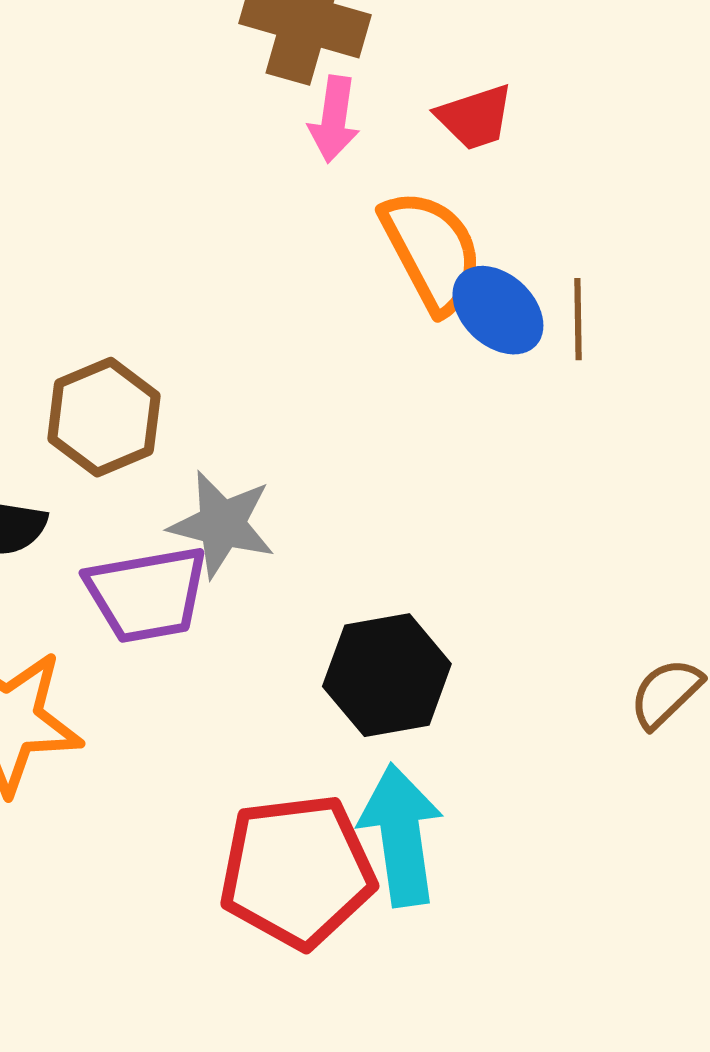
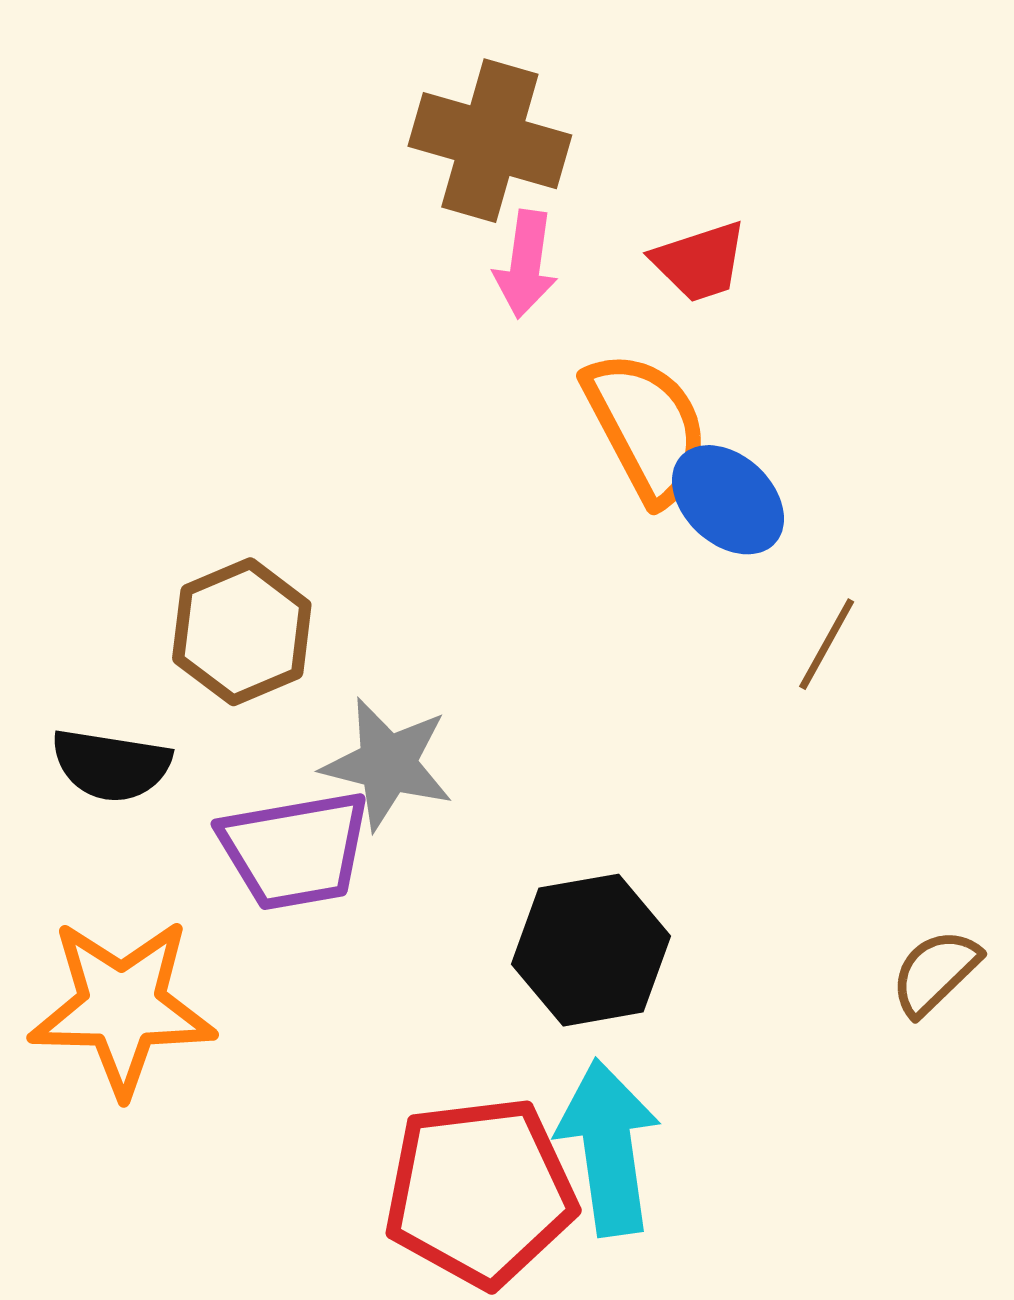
brown line: (578, 319) -> (827, 644), moved, turned 30

